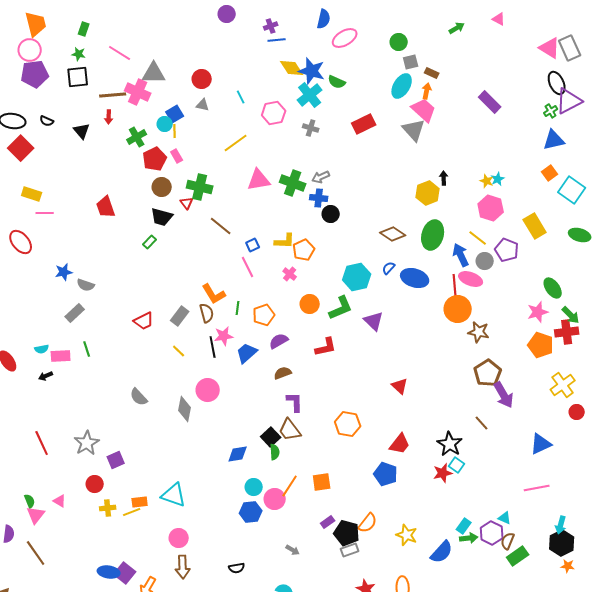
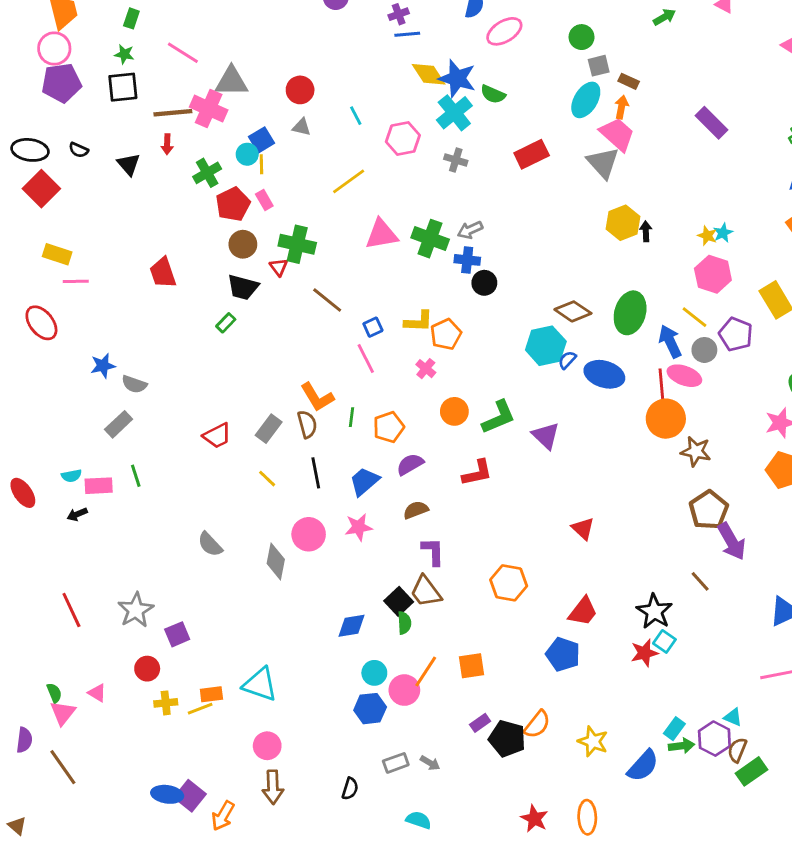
yellow hexagon: (428, 193) -> (623, 223), moved
cyan hexagon: (357, 277) -> (546, 346), moved
pink star: (224, 336) -> (359, 527), moved
gray rectangle: (350, 550) -> (396, 763), moved
black semicircle: (237, 568) -> (350, 789), turned -63

